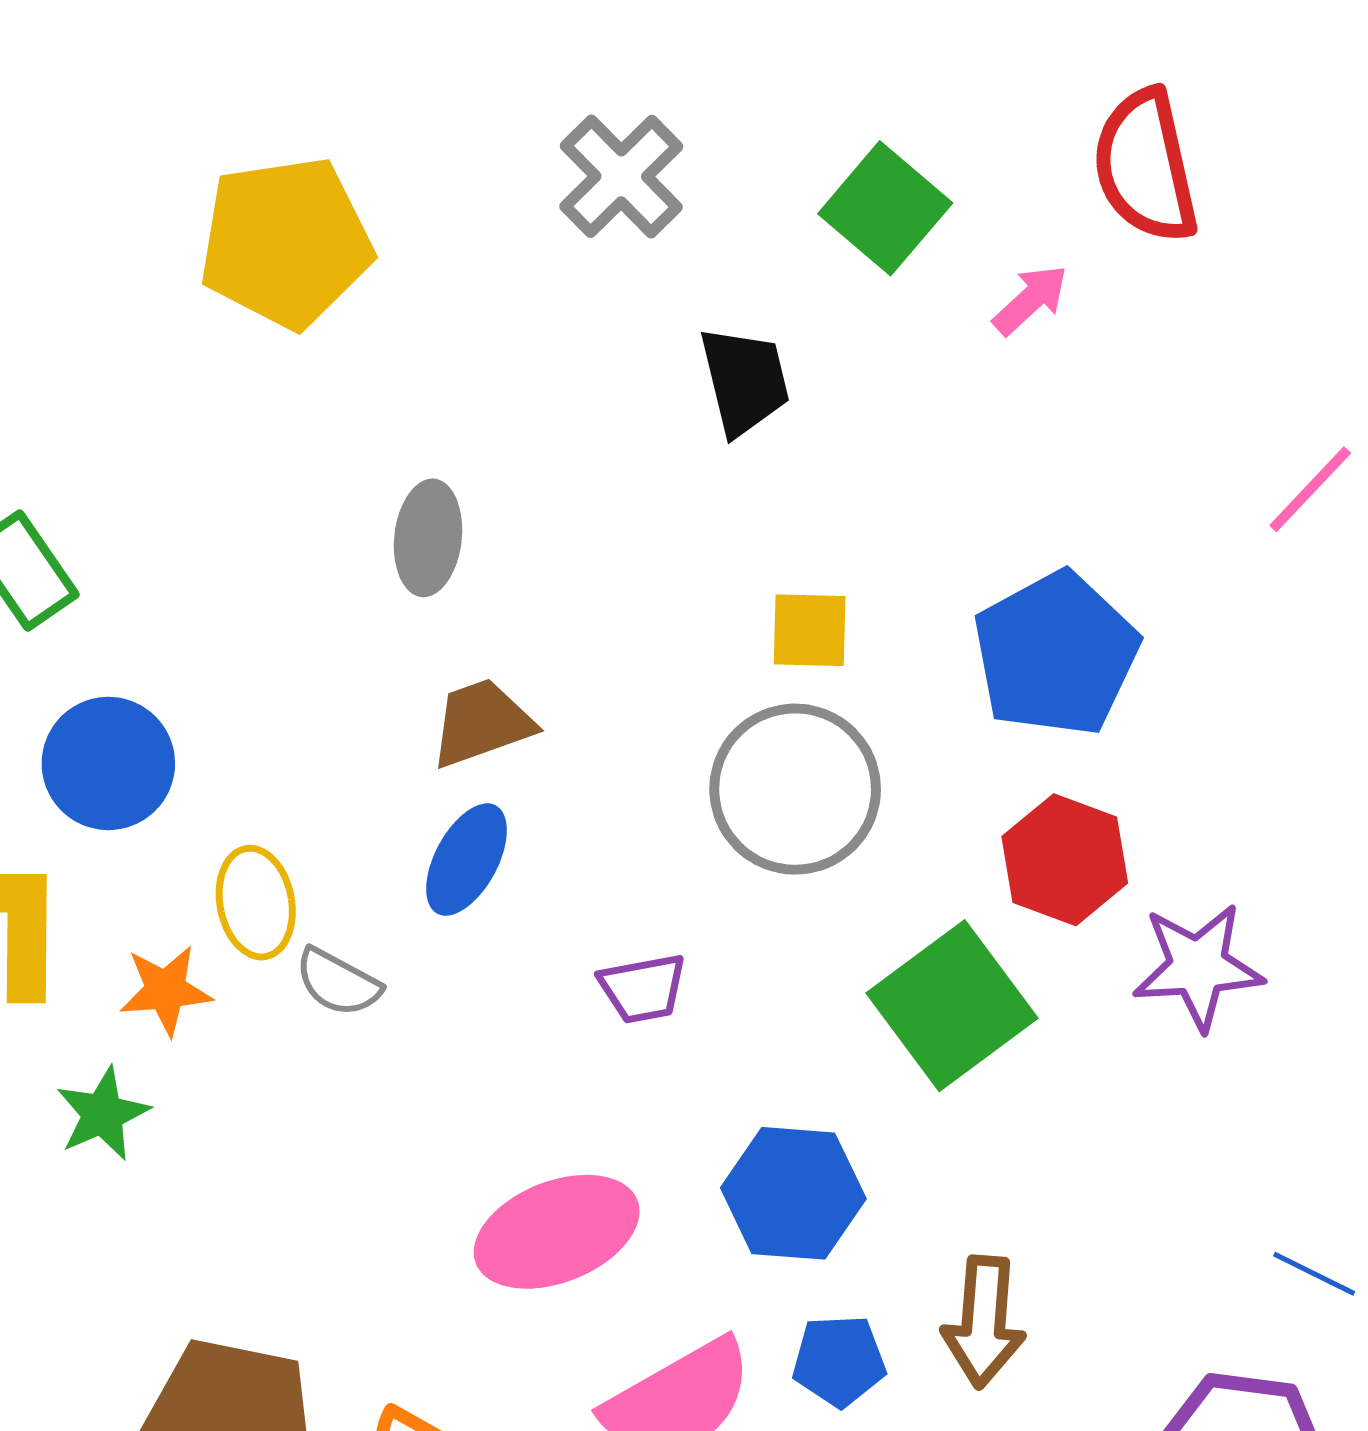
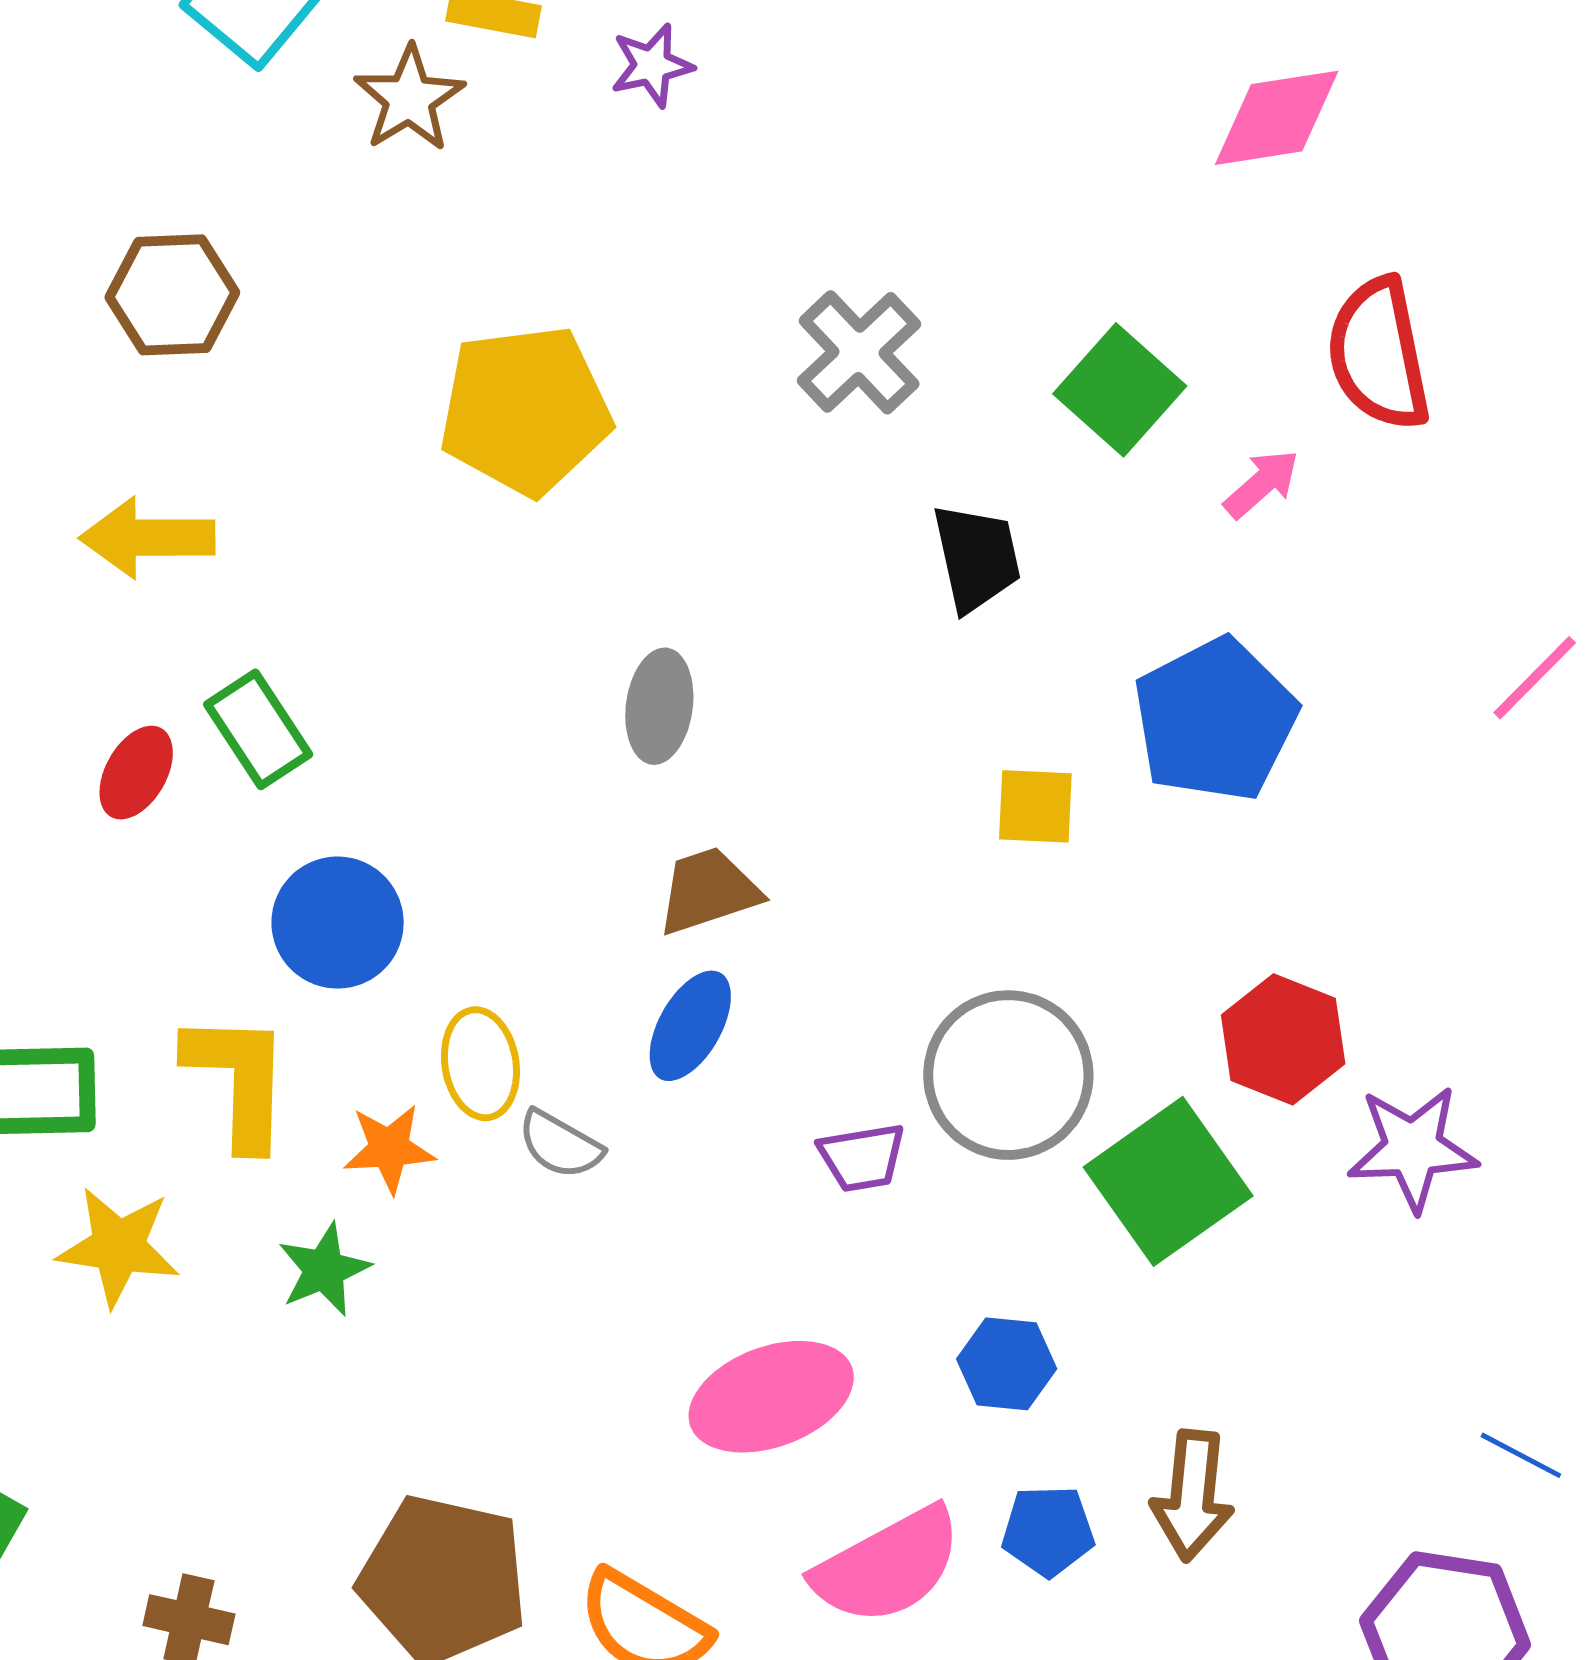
blue pentagon: (1056, 654) -> (1215, 720), moved
gray circle: (795, 789) -> (1008, 1075), moved
blue hexagon: (793, 1193) -> (1007, 1364), size x0.7

